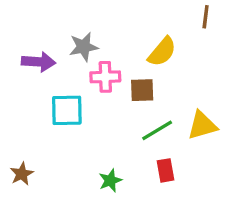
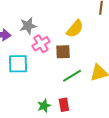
pink cross: (105, 77) -> (41, 44), turned -30
red rectangle: (165, 170) -> (64, 105), moved

